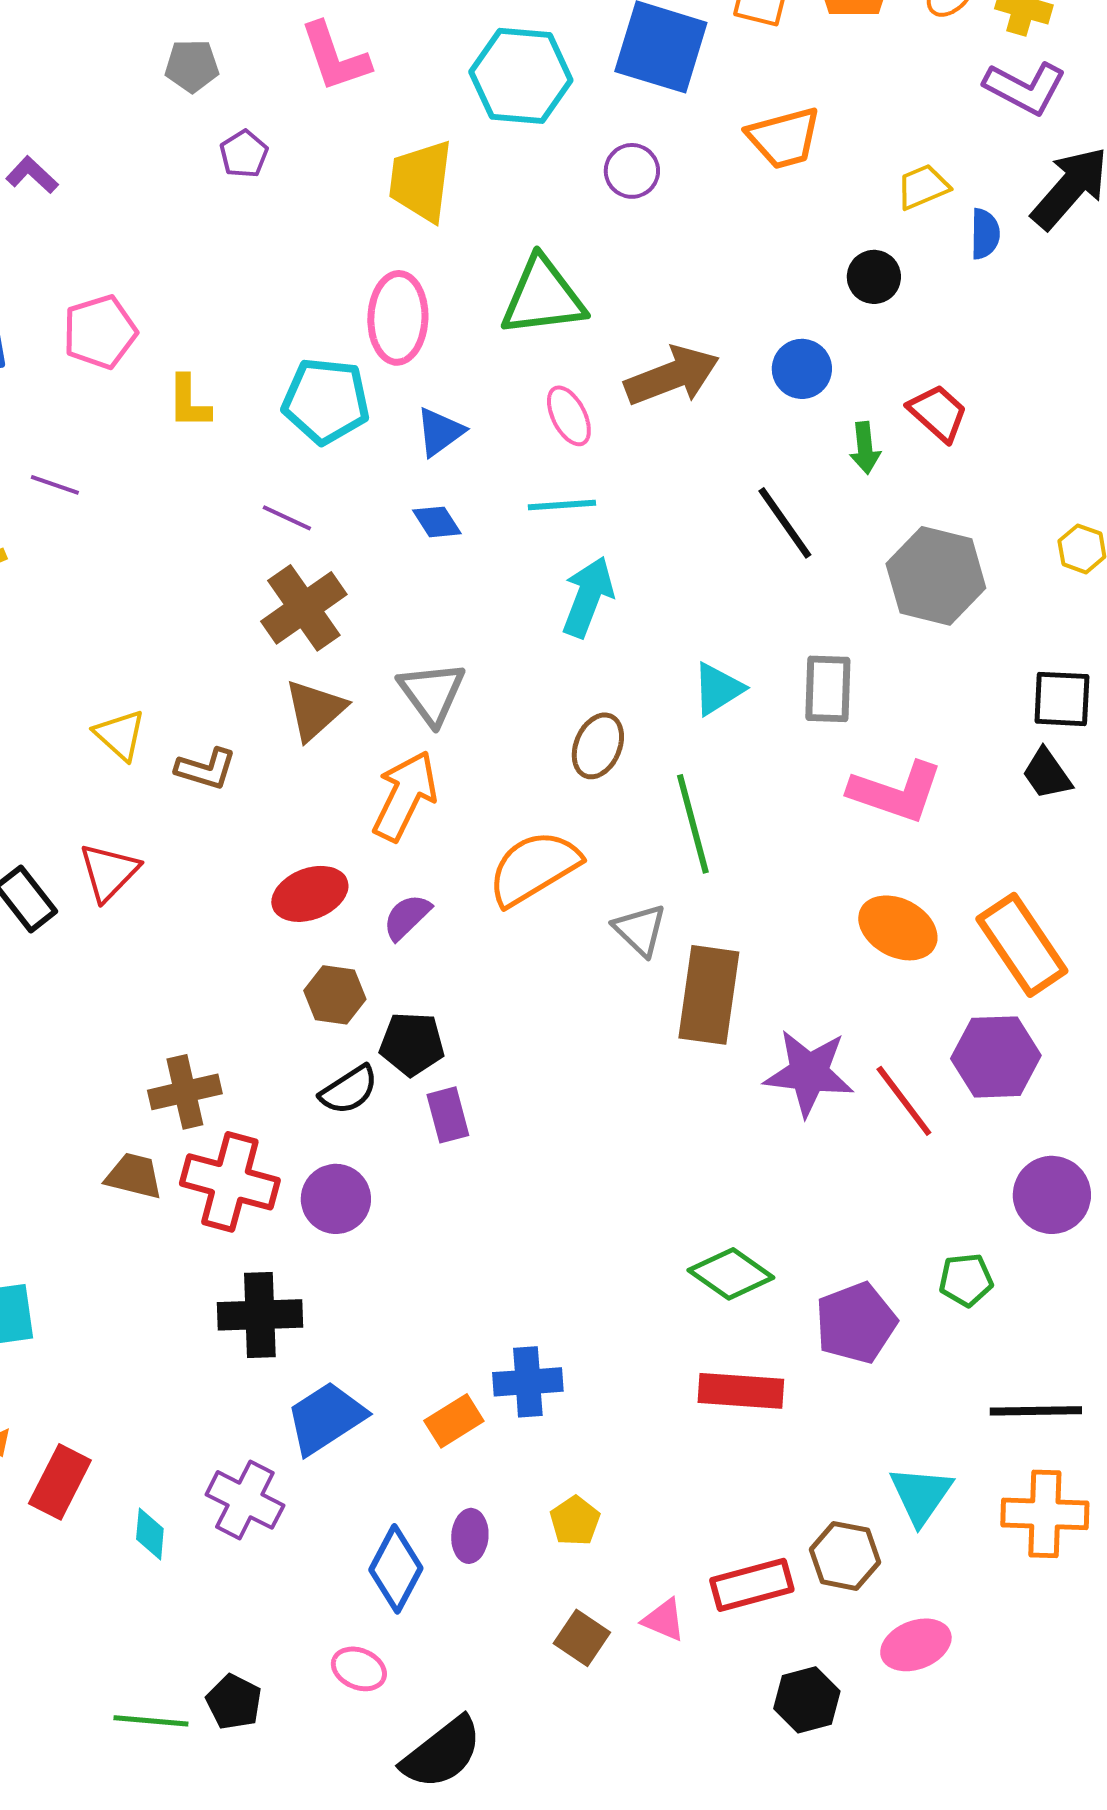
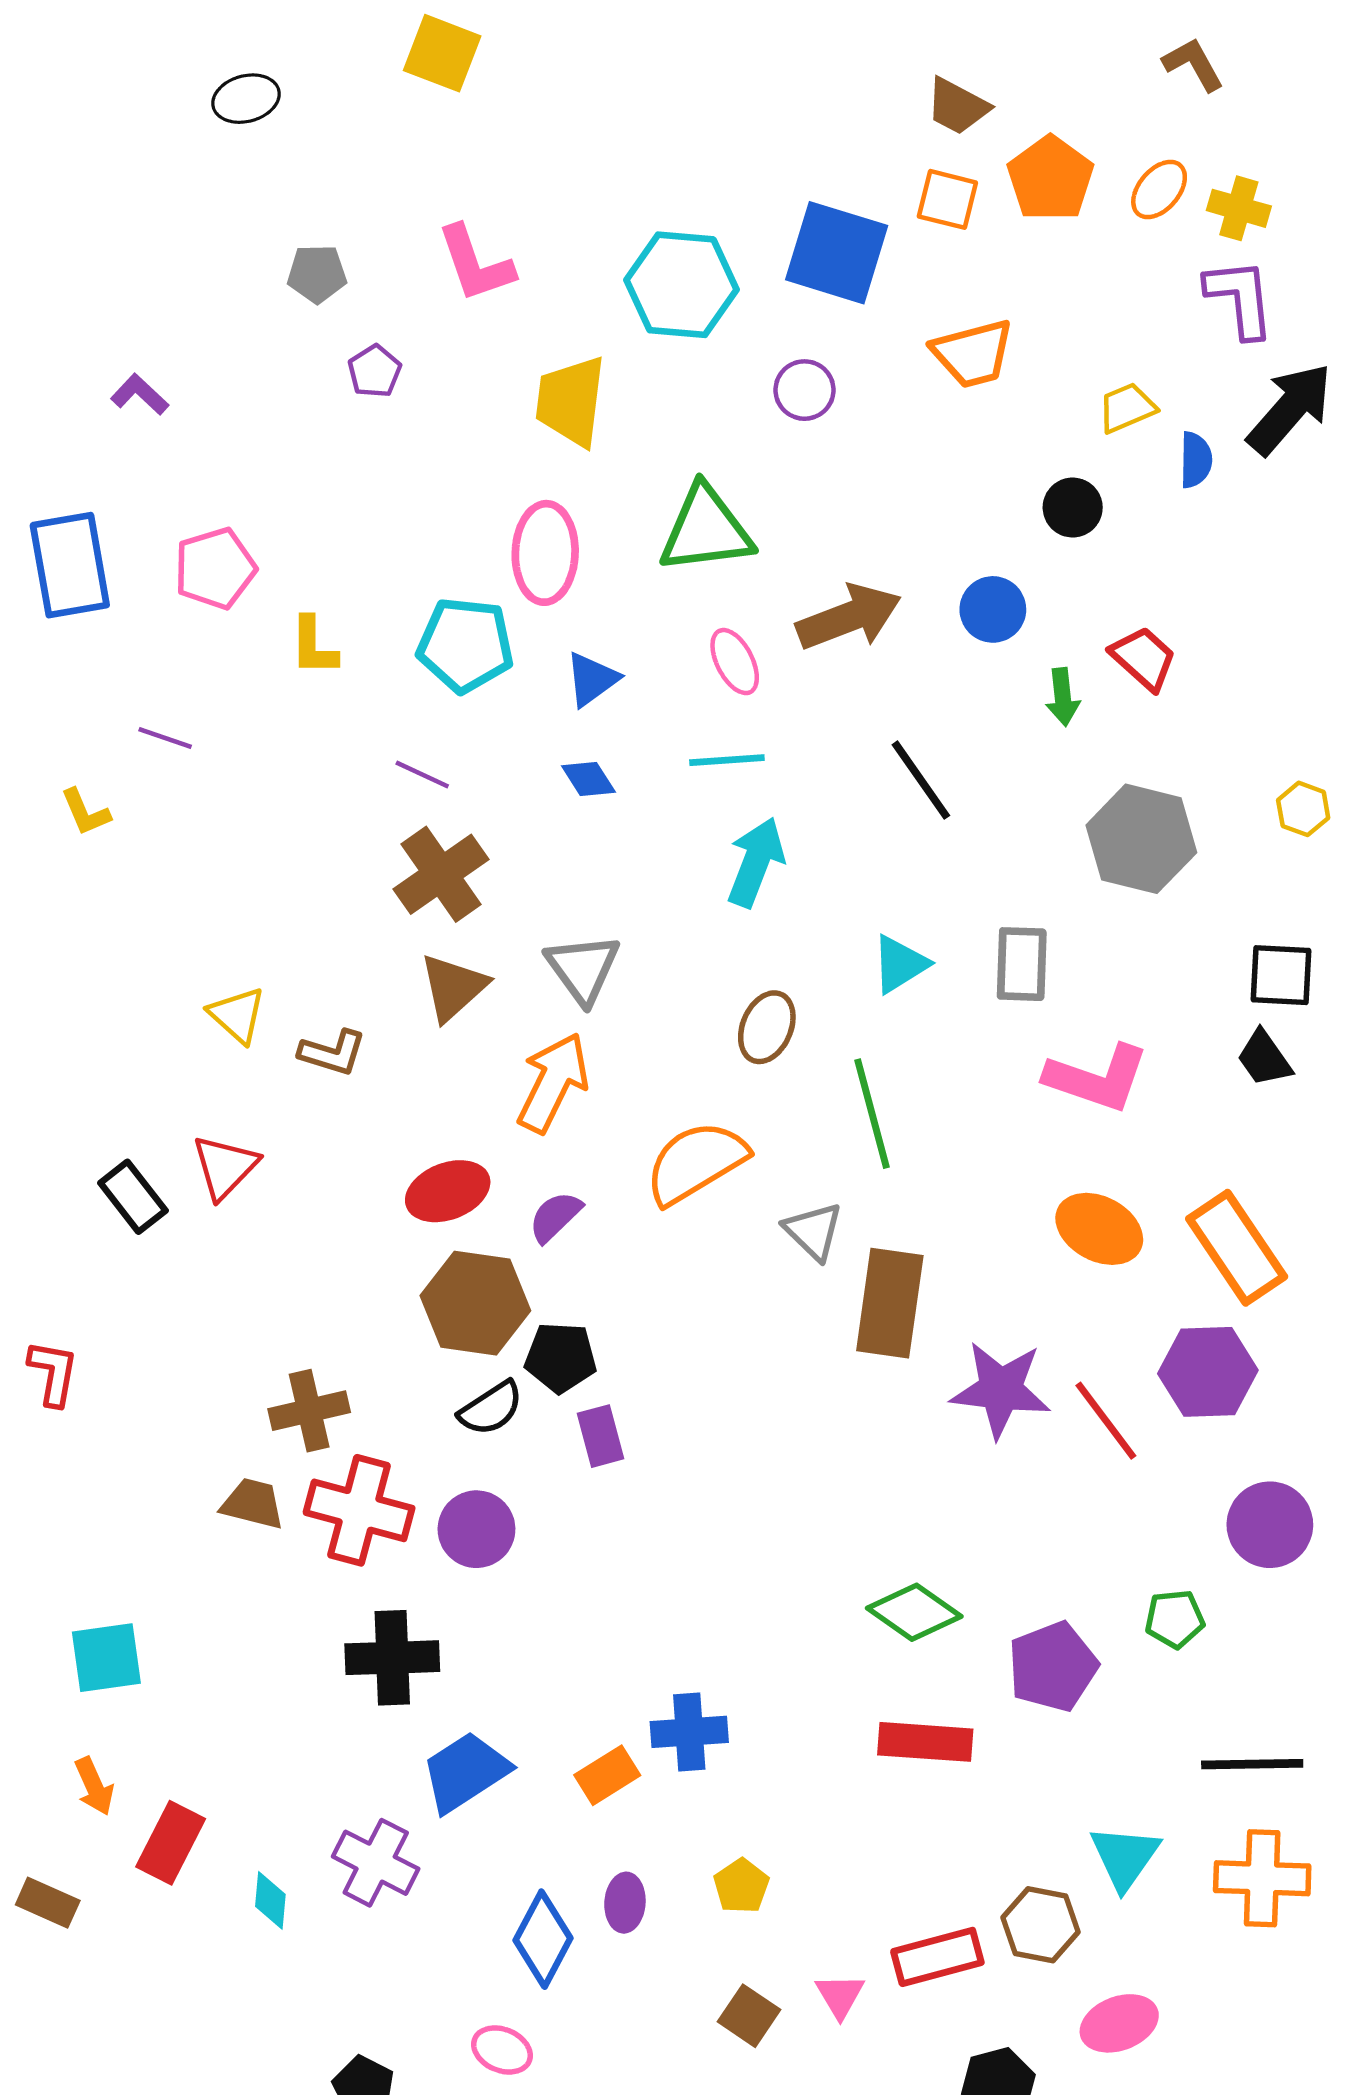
purple L-shape: (1025, 88) -> (1240, 298), turned -124
black line: (785, 523) -> (921, 780), moved
brown hexagon: (335, 995) -> (475, 1303), size x1.6
pink triangle: (664, 1620) -> (840, 1996), turned 36

